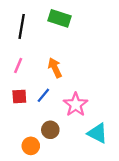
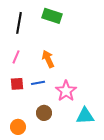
blue line: (43, 95) -> (38, 83), turned 40
cyan triangle: (97, 133) -> (85, 116), turned -30
orange circle: (31, 146) -> (18, 127), moved

